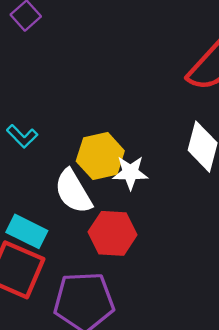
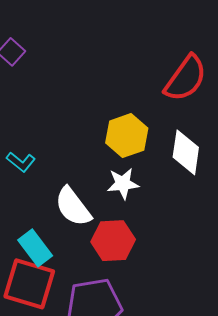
yellow hexagon: (100, 156) -> (127, 136), moved
cyan rectangle: (27, 231) -> (35, 248), turned 33

